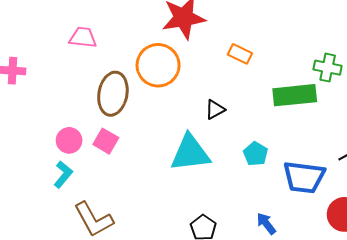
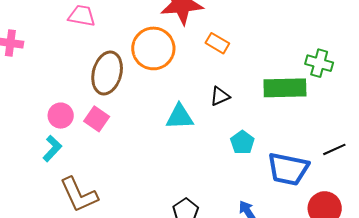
orange rectangle: (240, 54) -> (217, 43), moved
black triangle: (215, 110) -> (220, 96), moved
cyan triangle: (190, 153) -> (180, 117), moved, size x0.7

